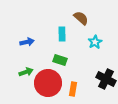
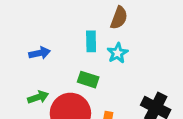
brown semicircle: (81, 18) -> (119, 18), turned 70
cyan star: (95, 42) -> (117, 53), moved

